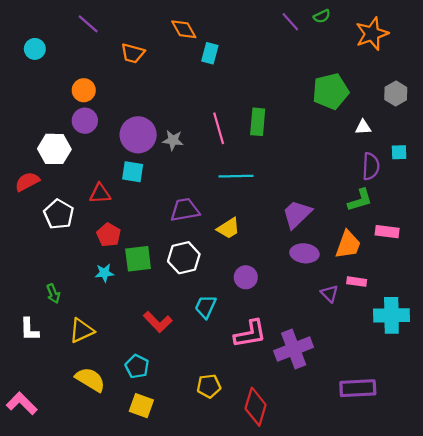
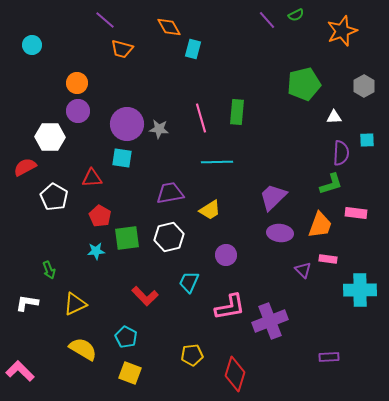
purple line: (88, 24) -> (105, 20), moved
white L-shape: (29, 329) -> (27, 303), turned 100
purple rectangle: (358, 388) -> (329, 357), size x0.6

